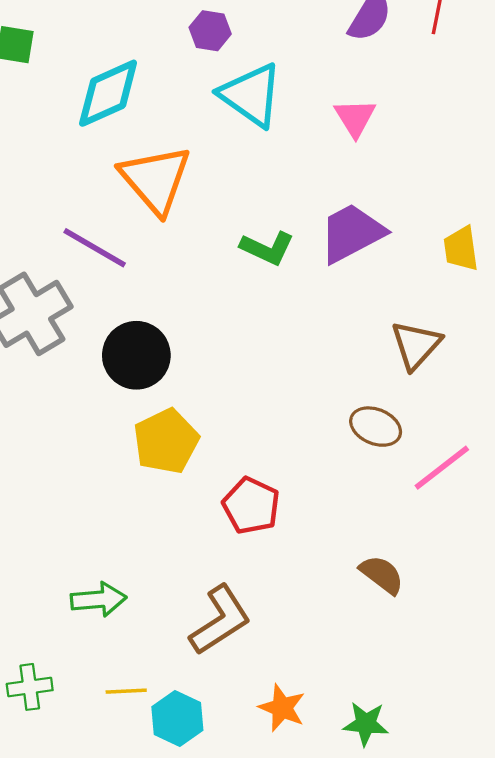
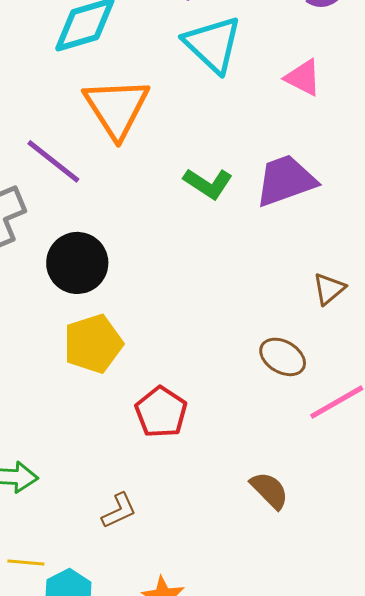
pink triangle: (355, 118) -> (303, 78), turned -39
brown triangle: (416, 345) -> (329, 289), size x0.7
brown L-shape: (220, 620) -> (119, 511), size x0.6

